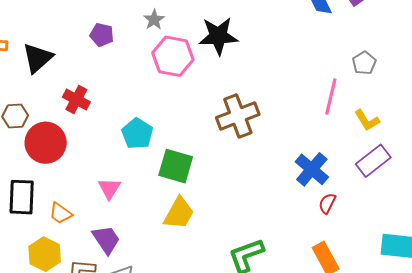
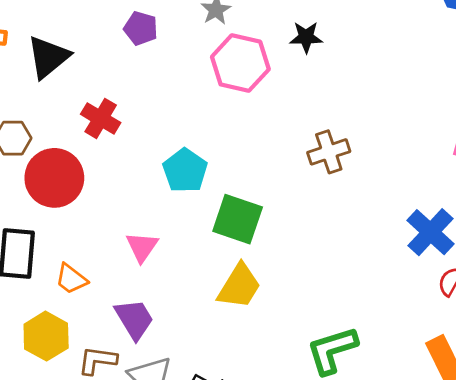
black star: (218, 36) -> (306, 37), size x0.6
brown cross: (238, 116) -> (329, 152), size x0.7

